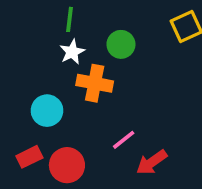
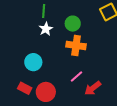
orange cross: (95, 83) -> (76, 45), moved
red rectangle: (29, 157) -> (25, 88), turned 56

